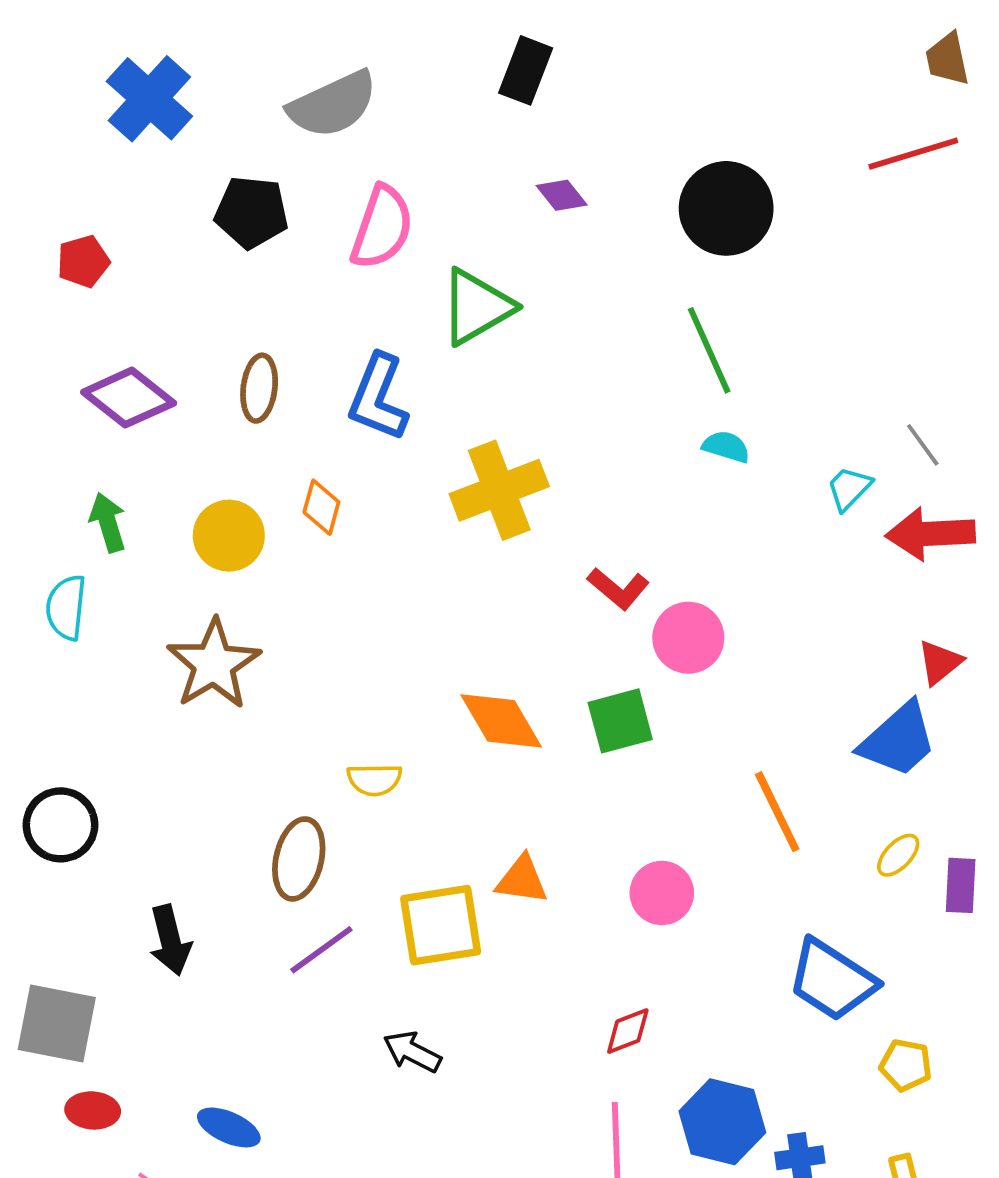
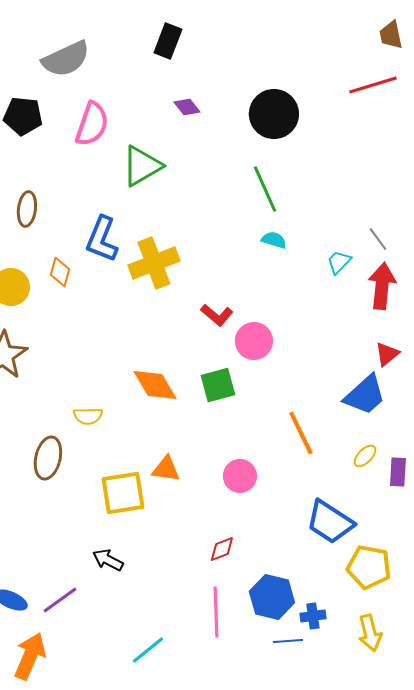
blue L-shape: (378, 398) -> (102, 239), moved
red arrow: (930, 534) -> (382, 286), turned 99
purple line: (321, 950) -> (60, 600), moved
yellow pentagon: (906, 1065) -> (369, 567), size x1.6

